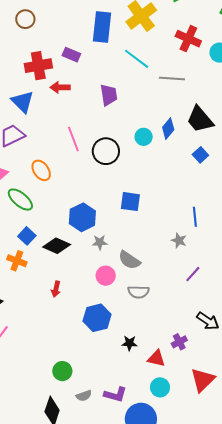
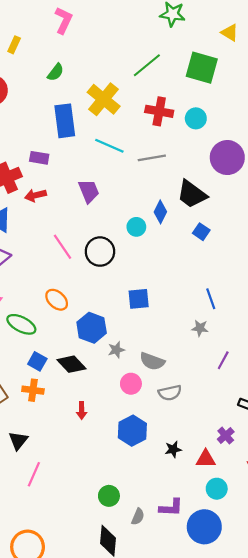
orange ellipse: (41, 170) -> (57, 300), moved
black diamond: (57, 246) -> (71, 364), turned 36
gray semicircle: (84, 396) -> (138, 517), turned -35

